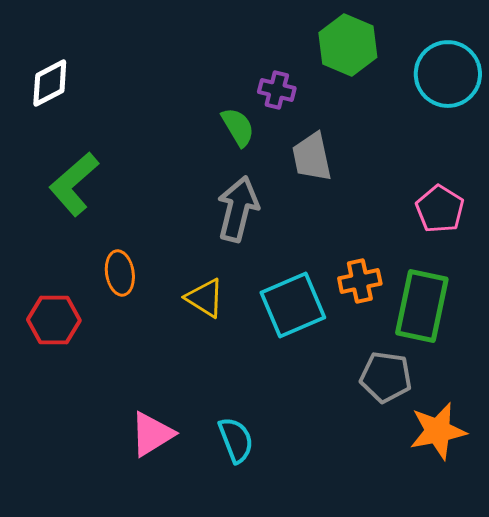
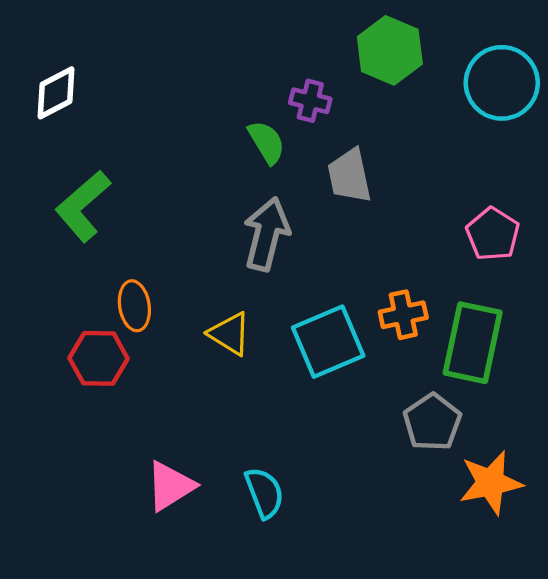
red hexagon: (54, 320) -> (99, 358), moved
gray pentagon: (386, 377) -> (432, 422), turned 30

